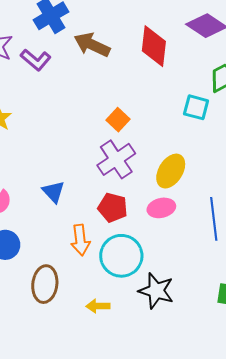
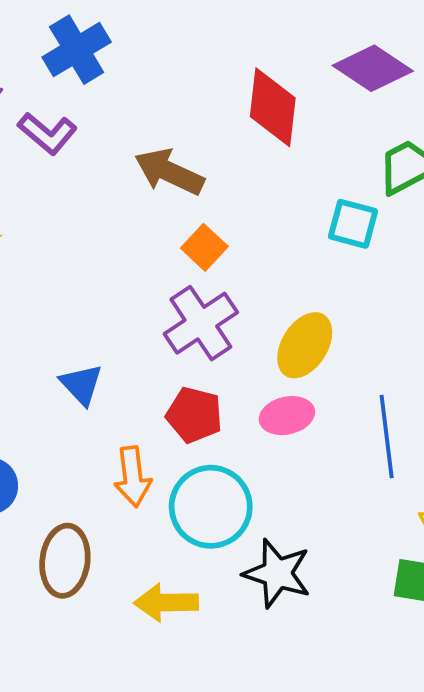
brown arrow: (92, 45) -> (169, 172), moved
yellow arrow: (98, 306) -> (166, 603), size x1.4

